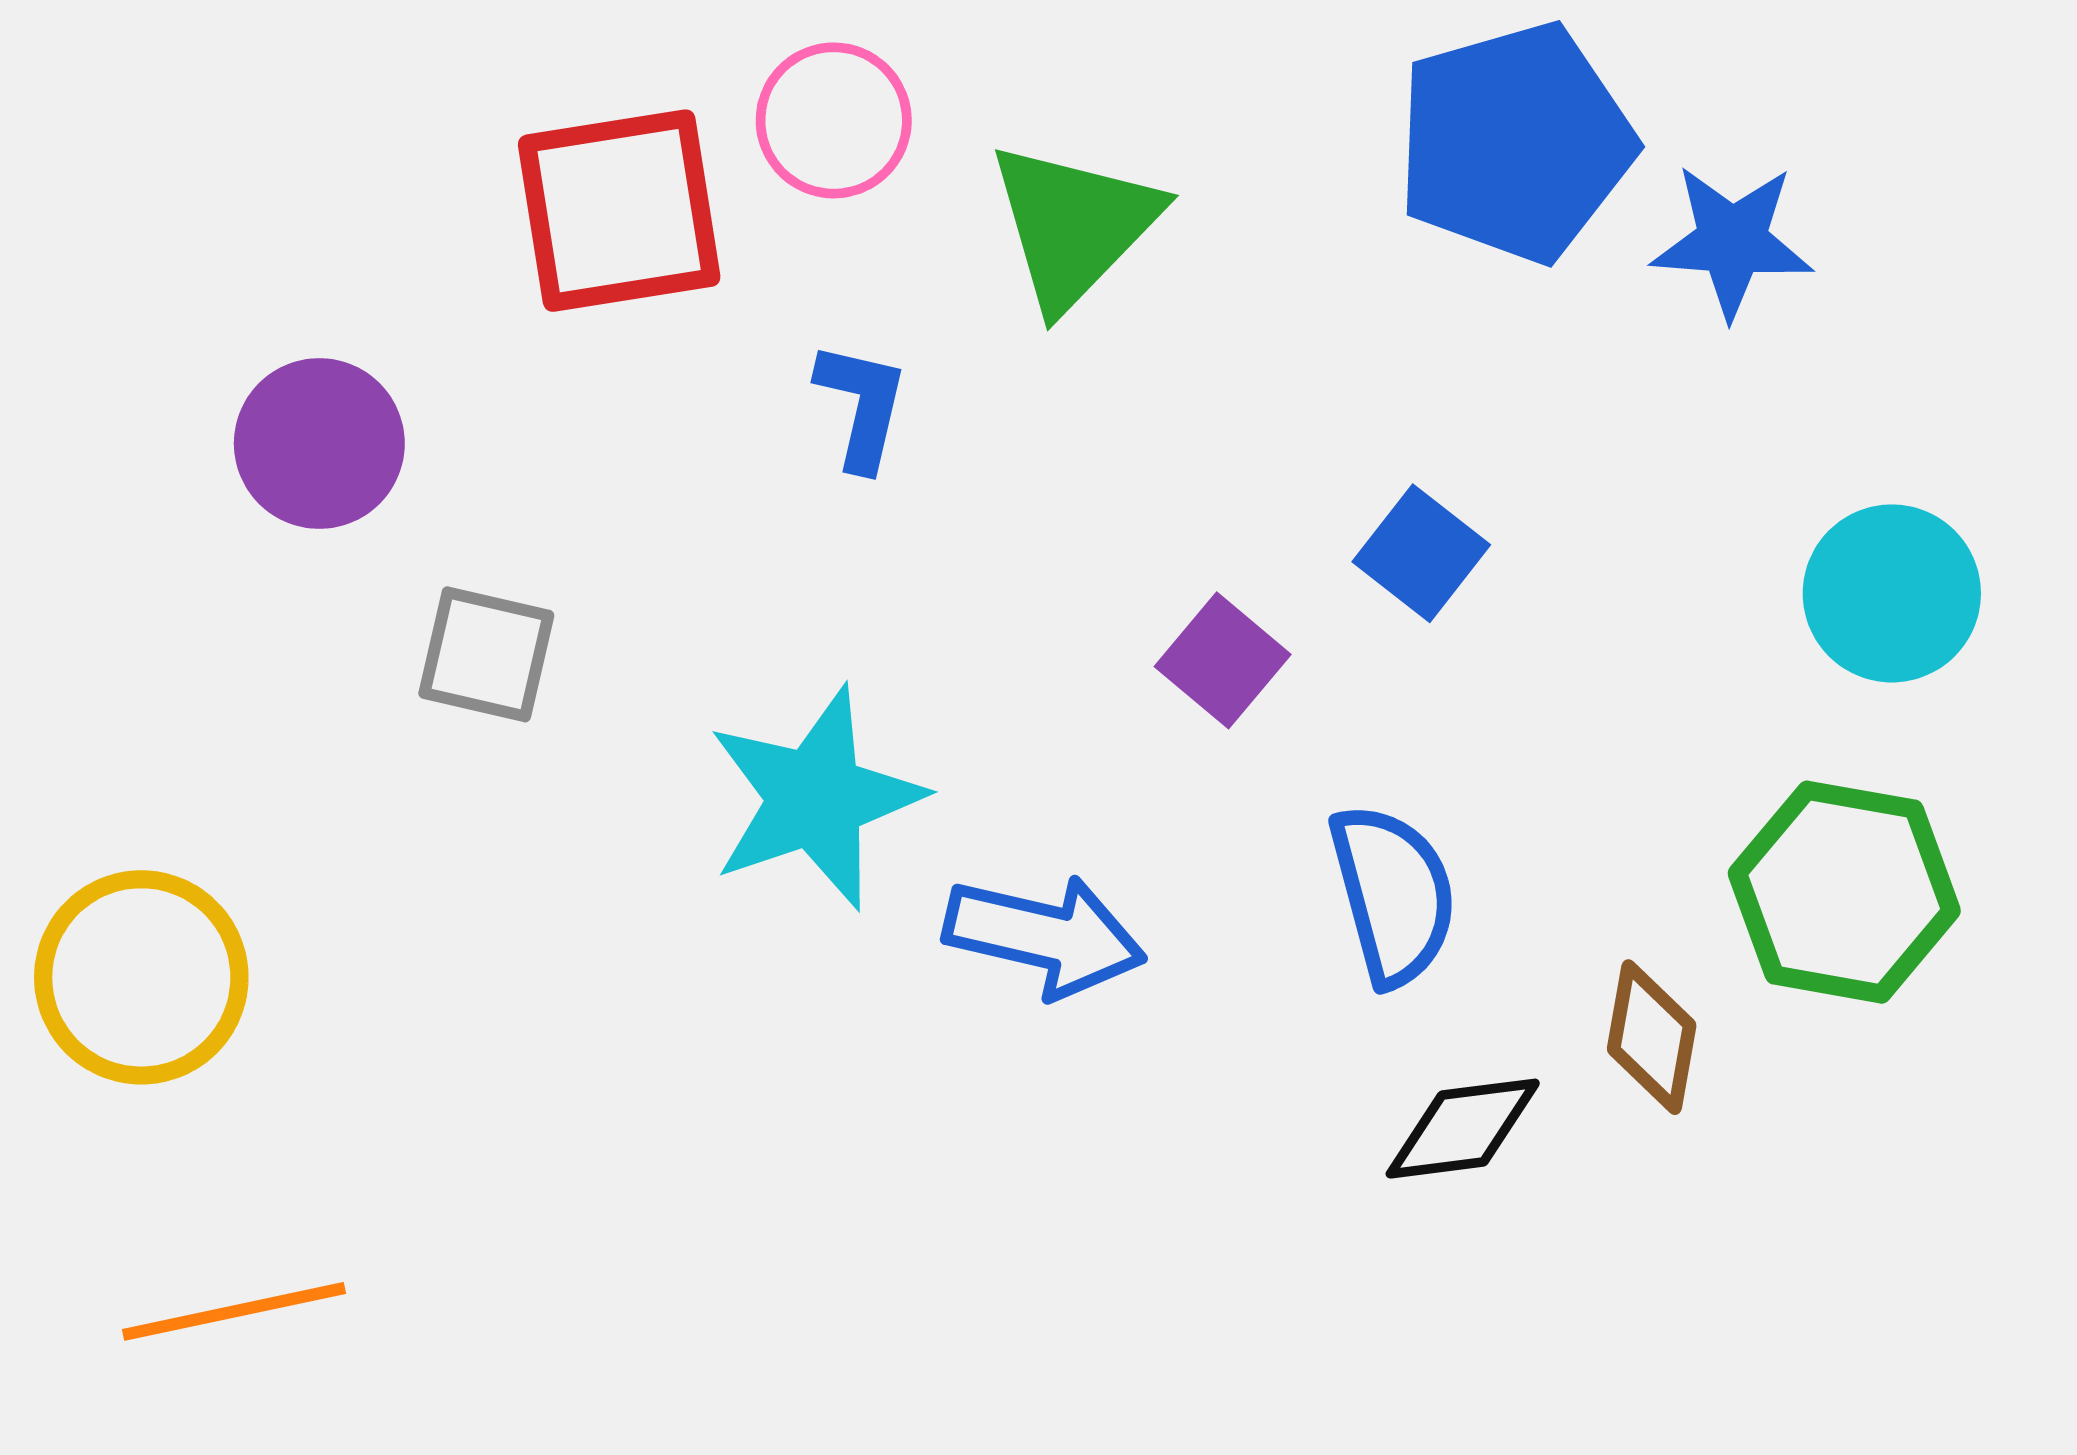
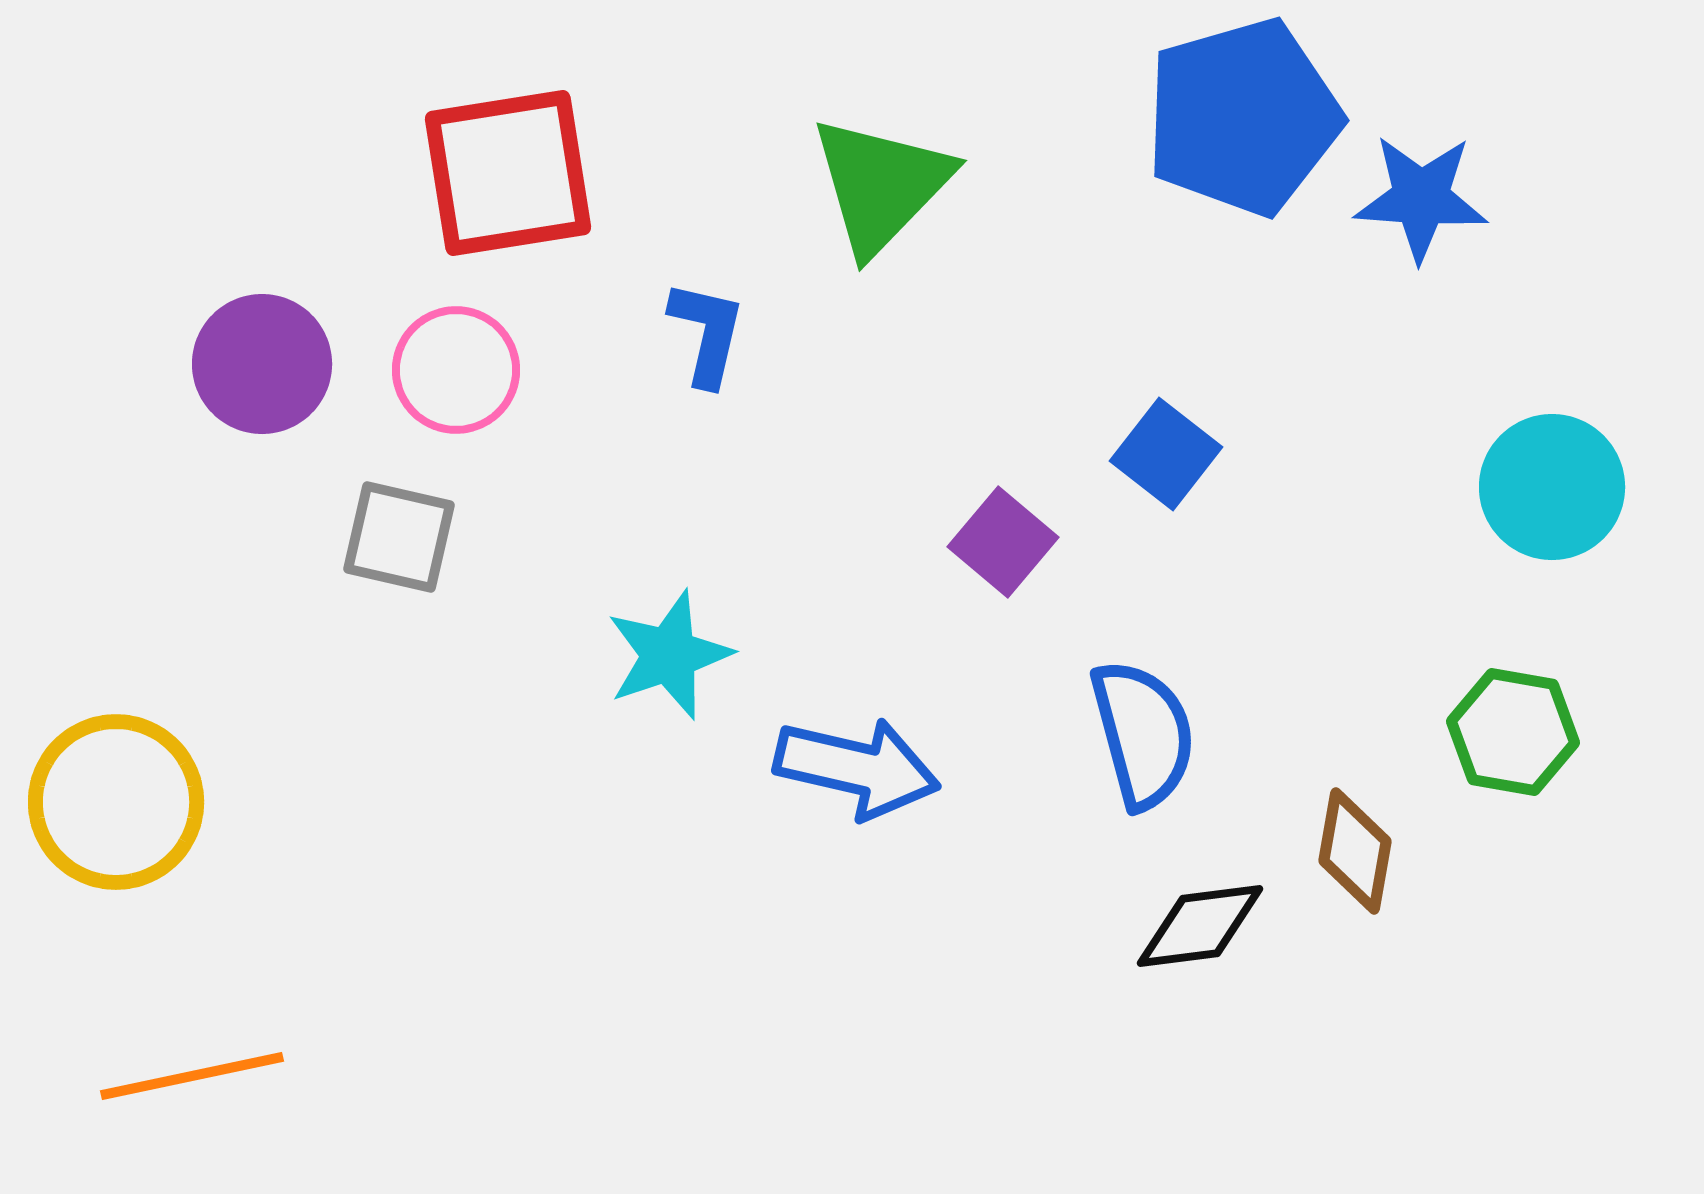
pink circle: (834, 120) -> (456, 370), moved
cyan star: (815, 798) -> (669, 655), size x0.7
green hexagon: (1844, 892) -> (1513, 732), size x0.7

